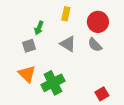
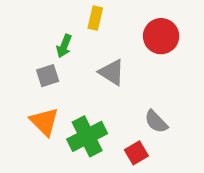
yellow rectangle: (66, 14) -> (95, 18), moved
gray semicircle: (95, 45) -> (156, 122), moved
red square: (102, 94) -> (136, 153), moved

